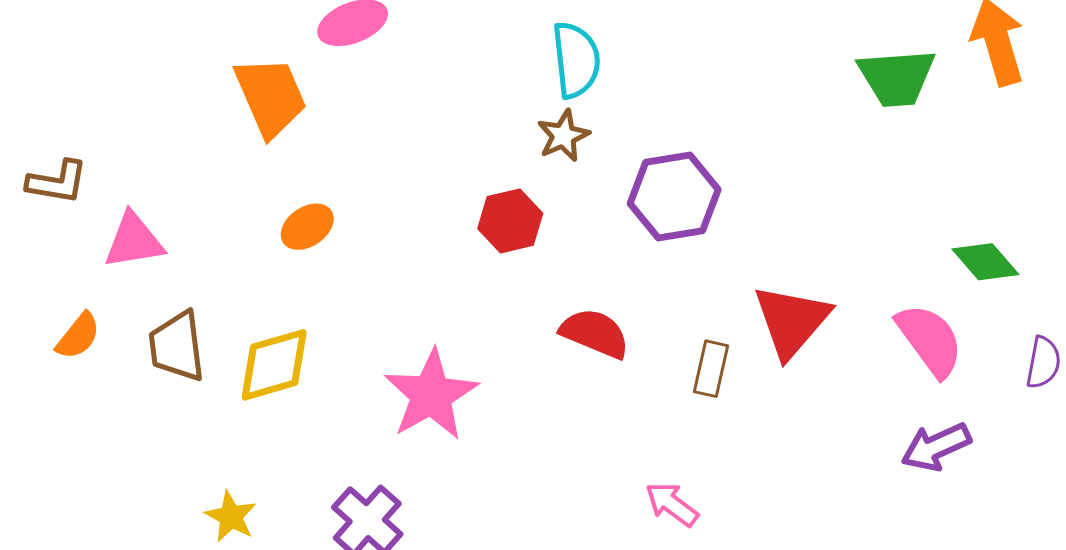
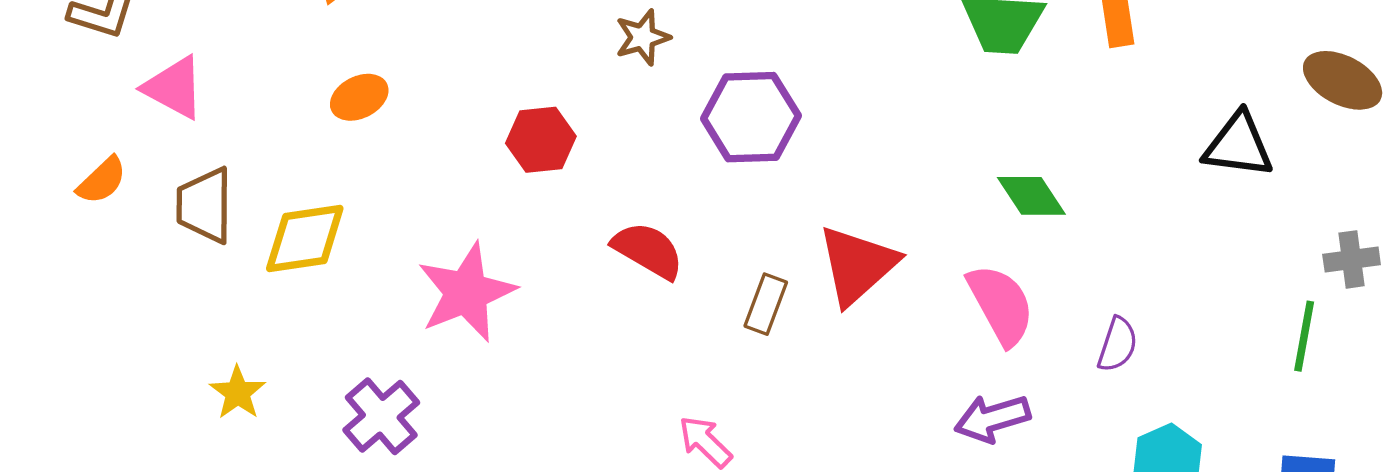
red hexagon: (510, 221) -> (541, 140), moved
pink triangle: (134, 241) -> (174, 88), turned 30
green diamond: (985, 262) -> (1031, 196), moved

